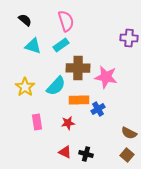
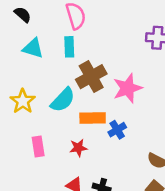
cyan rectangle: (61, 45) -> (69, 47), turned -56
brown cross: (78, 68) -> (91, 77), turned -30
pink star: (106, 77) -> (127, 88), turned -30

